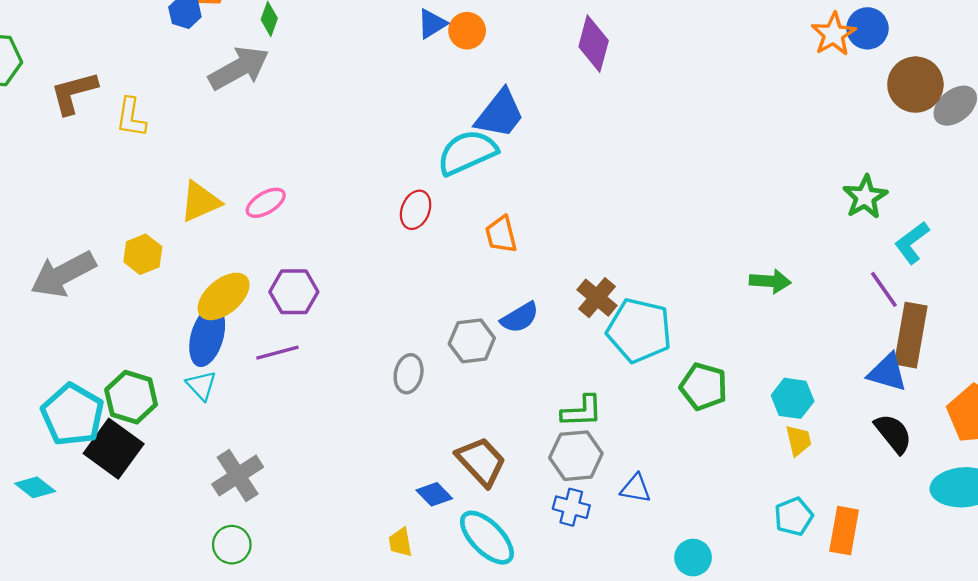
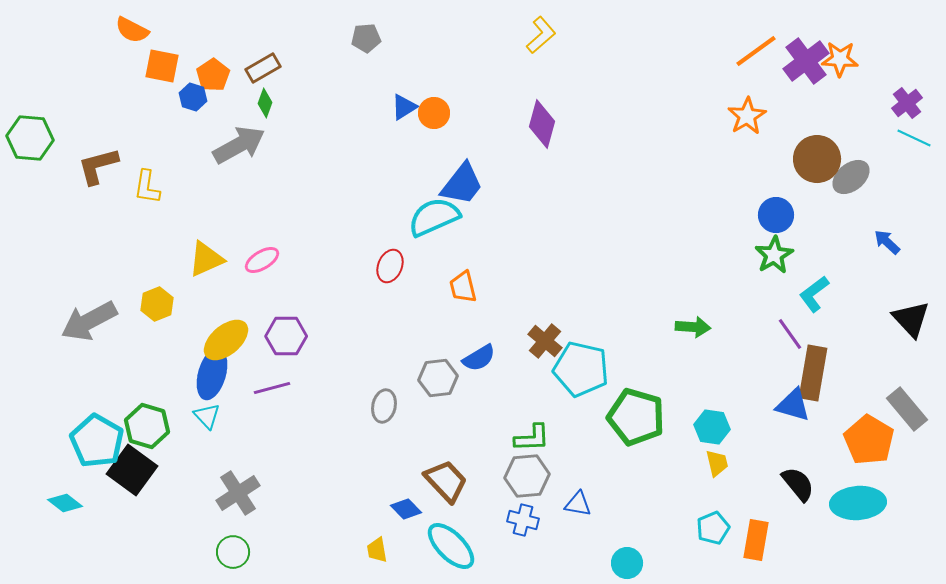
blue circle: (867, 28) -> (776, 215), moved
green pentagon: (704, 387) -> (636, 417), size x1.4
black semicircle: (893, 433) -> (798, 484), moved

